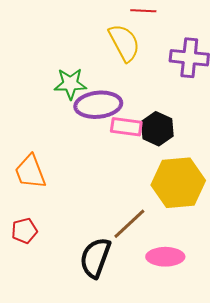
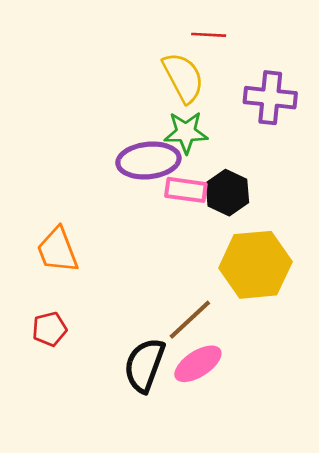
green star: (70, 84) -> (186, 132), moved
pink ellipse: (165, 257) -> (198, 364), moved, turned -33

